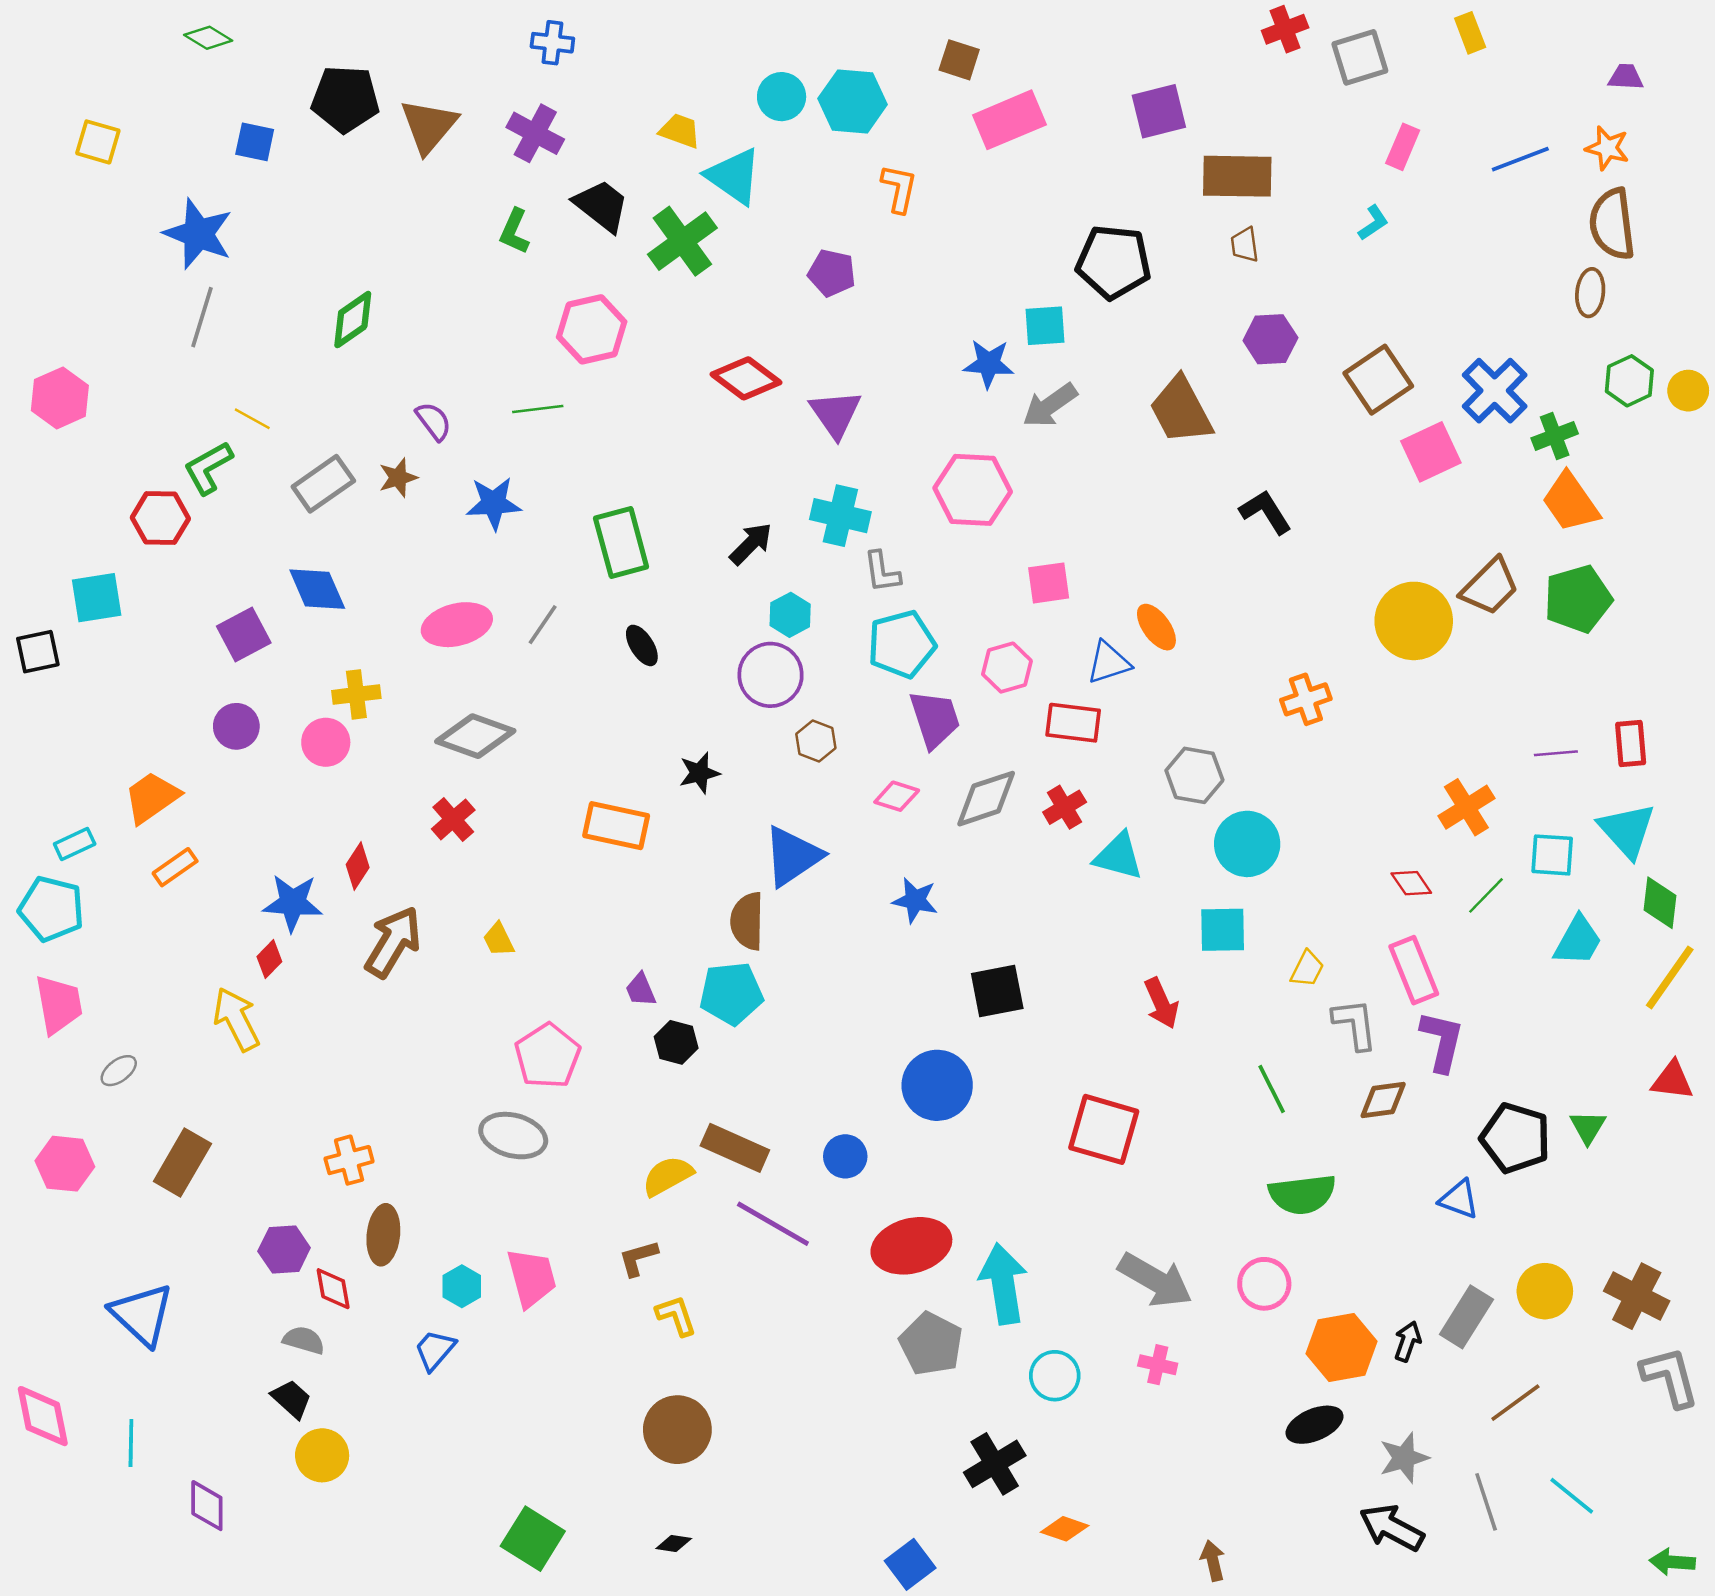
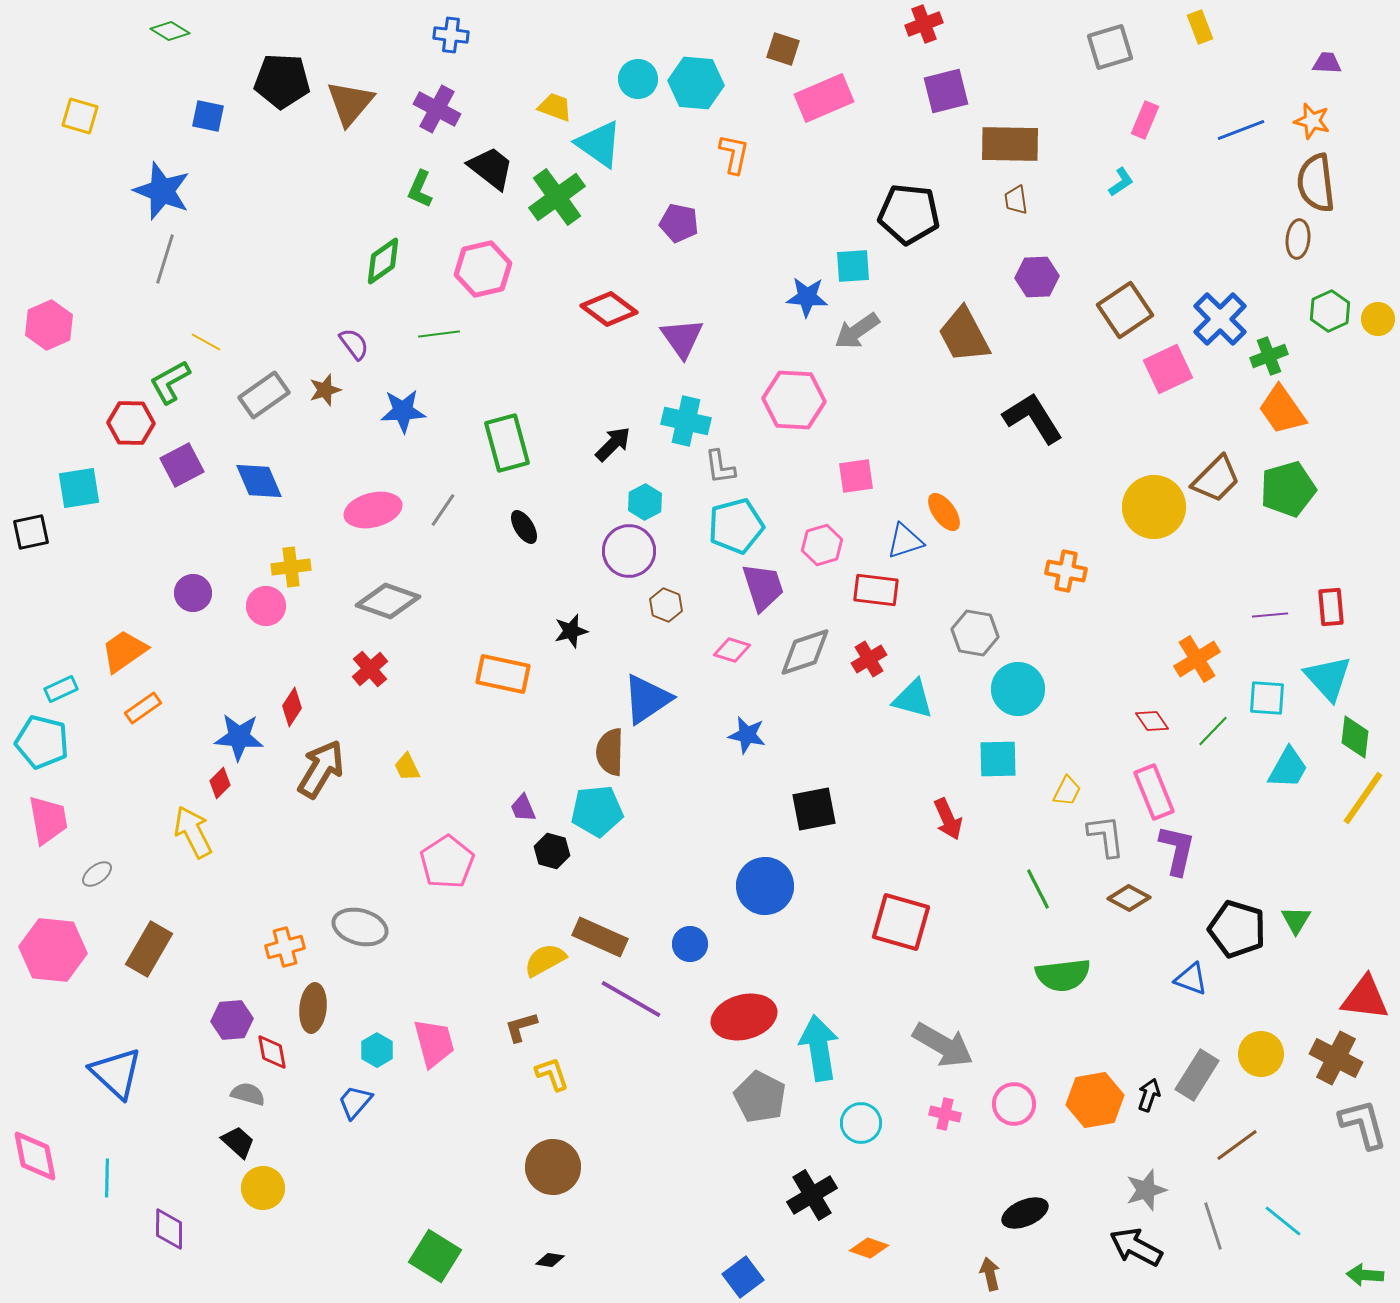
red cross: (1285, 29) -> (924, 24), moved
green diamond: (353, 320) -> (383, 261), moved
black L-shape: (1265, 512) -> (1033, 418), size x1.4
purple square: (244, 634) -> (182, 465), moved
orange cross: (1306, 699) -> (1066, 571), turned 30
red triangle: (1672, 1080) -> (1365, 998), moved, size x1.4
brown diamond: (1383, 1100) -> (1129, 898), turned 36
gray ellipse: (513, 1136) -> (360, 927), moved
pink hexagon: (65, 1164) -> (53, 950), size x1.4
pink circle: (1264, 1284) -> (1014, 1104), moved
black ellipse: (1314, 1425) -> (1025, 1213), moved

